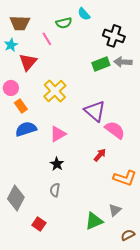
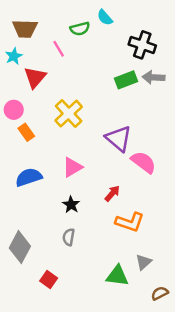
blue semicircle: (26, 129) -> (29, 177), moved
red arrow: (100, 155) -> (112, 193), moved
orange L-shape: (125, 178) -> (130, 222), moved
green triangle: (94, 221) -> (117, 276), turned 30

